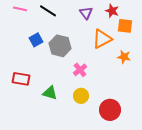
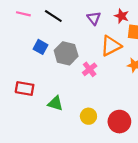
blue square: (36, 40) -> (41, 47), turned -32
pink cross: (80, 70) -> (90, 69), moved
yellow circle: (81, 96) -> (88, 116), moved

